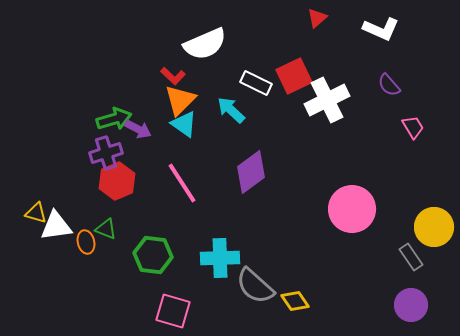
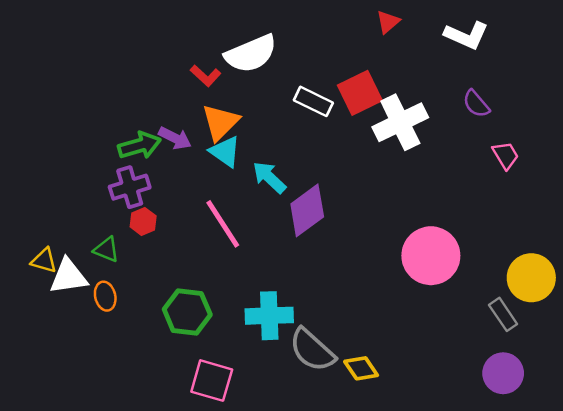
red L-shape: (173, 76) -> (206, 76), moved
cyan arrow: (231, 110) -> (269, 177), moved
purple arrow: (138, 129) -> (175, 138), moved
red hexagon: (117, 181) -> (143, 221), size x0.6
green triangle: (106, 229) -> (106, 250), moved

